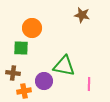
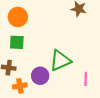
orange circle: (32, 28) -> (18, 17), moved
green triangle: (64, 66) -> (60, 61), turned -35

